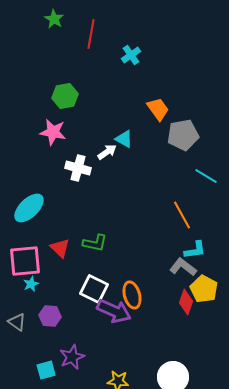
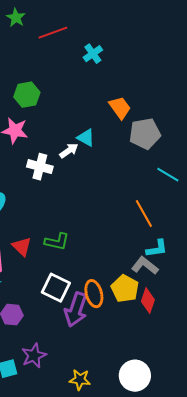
red line: (91, 34) -> (53, 33), turned 60
yellow pentagon: (204, 289) -> (125, 289), moved
purple arrow: (114, 311) -> (76, 310), turned 84

